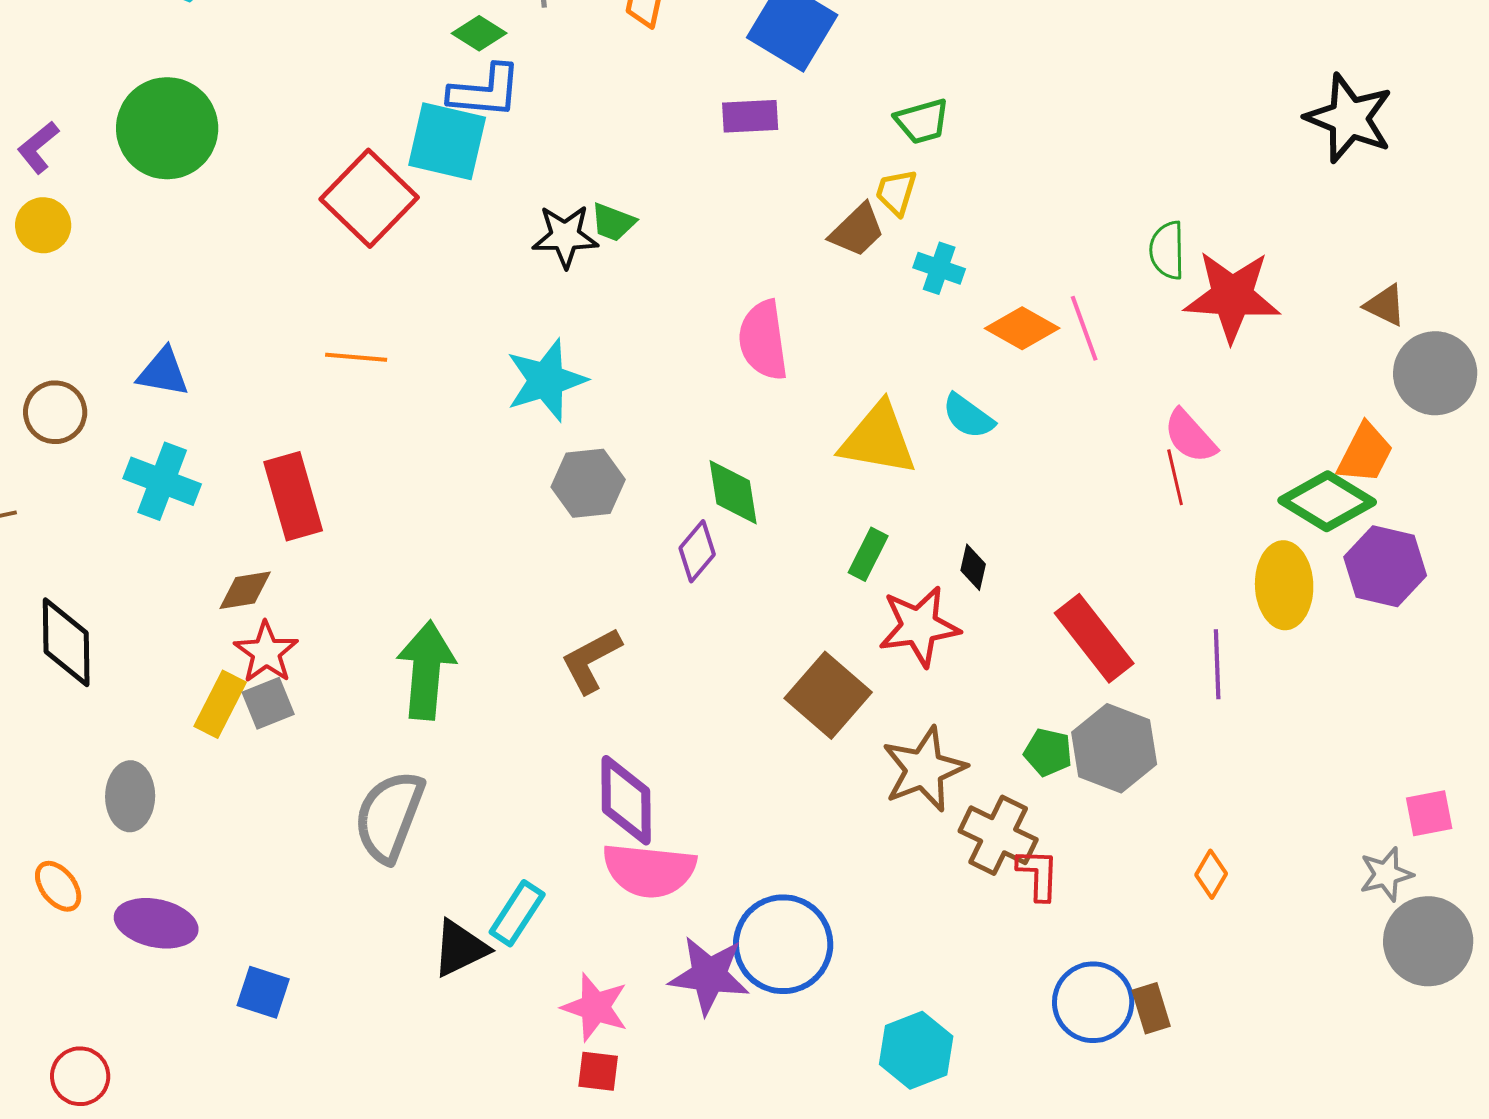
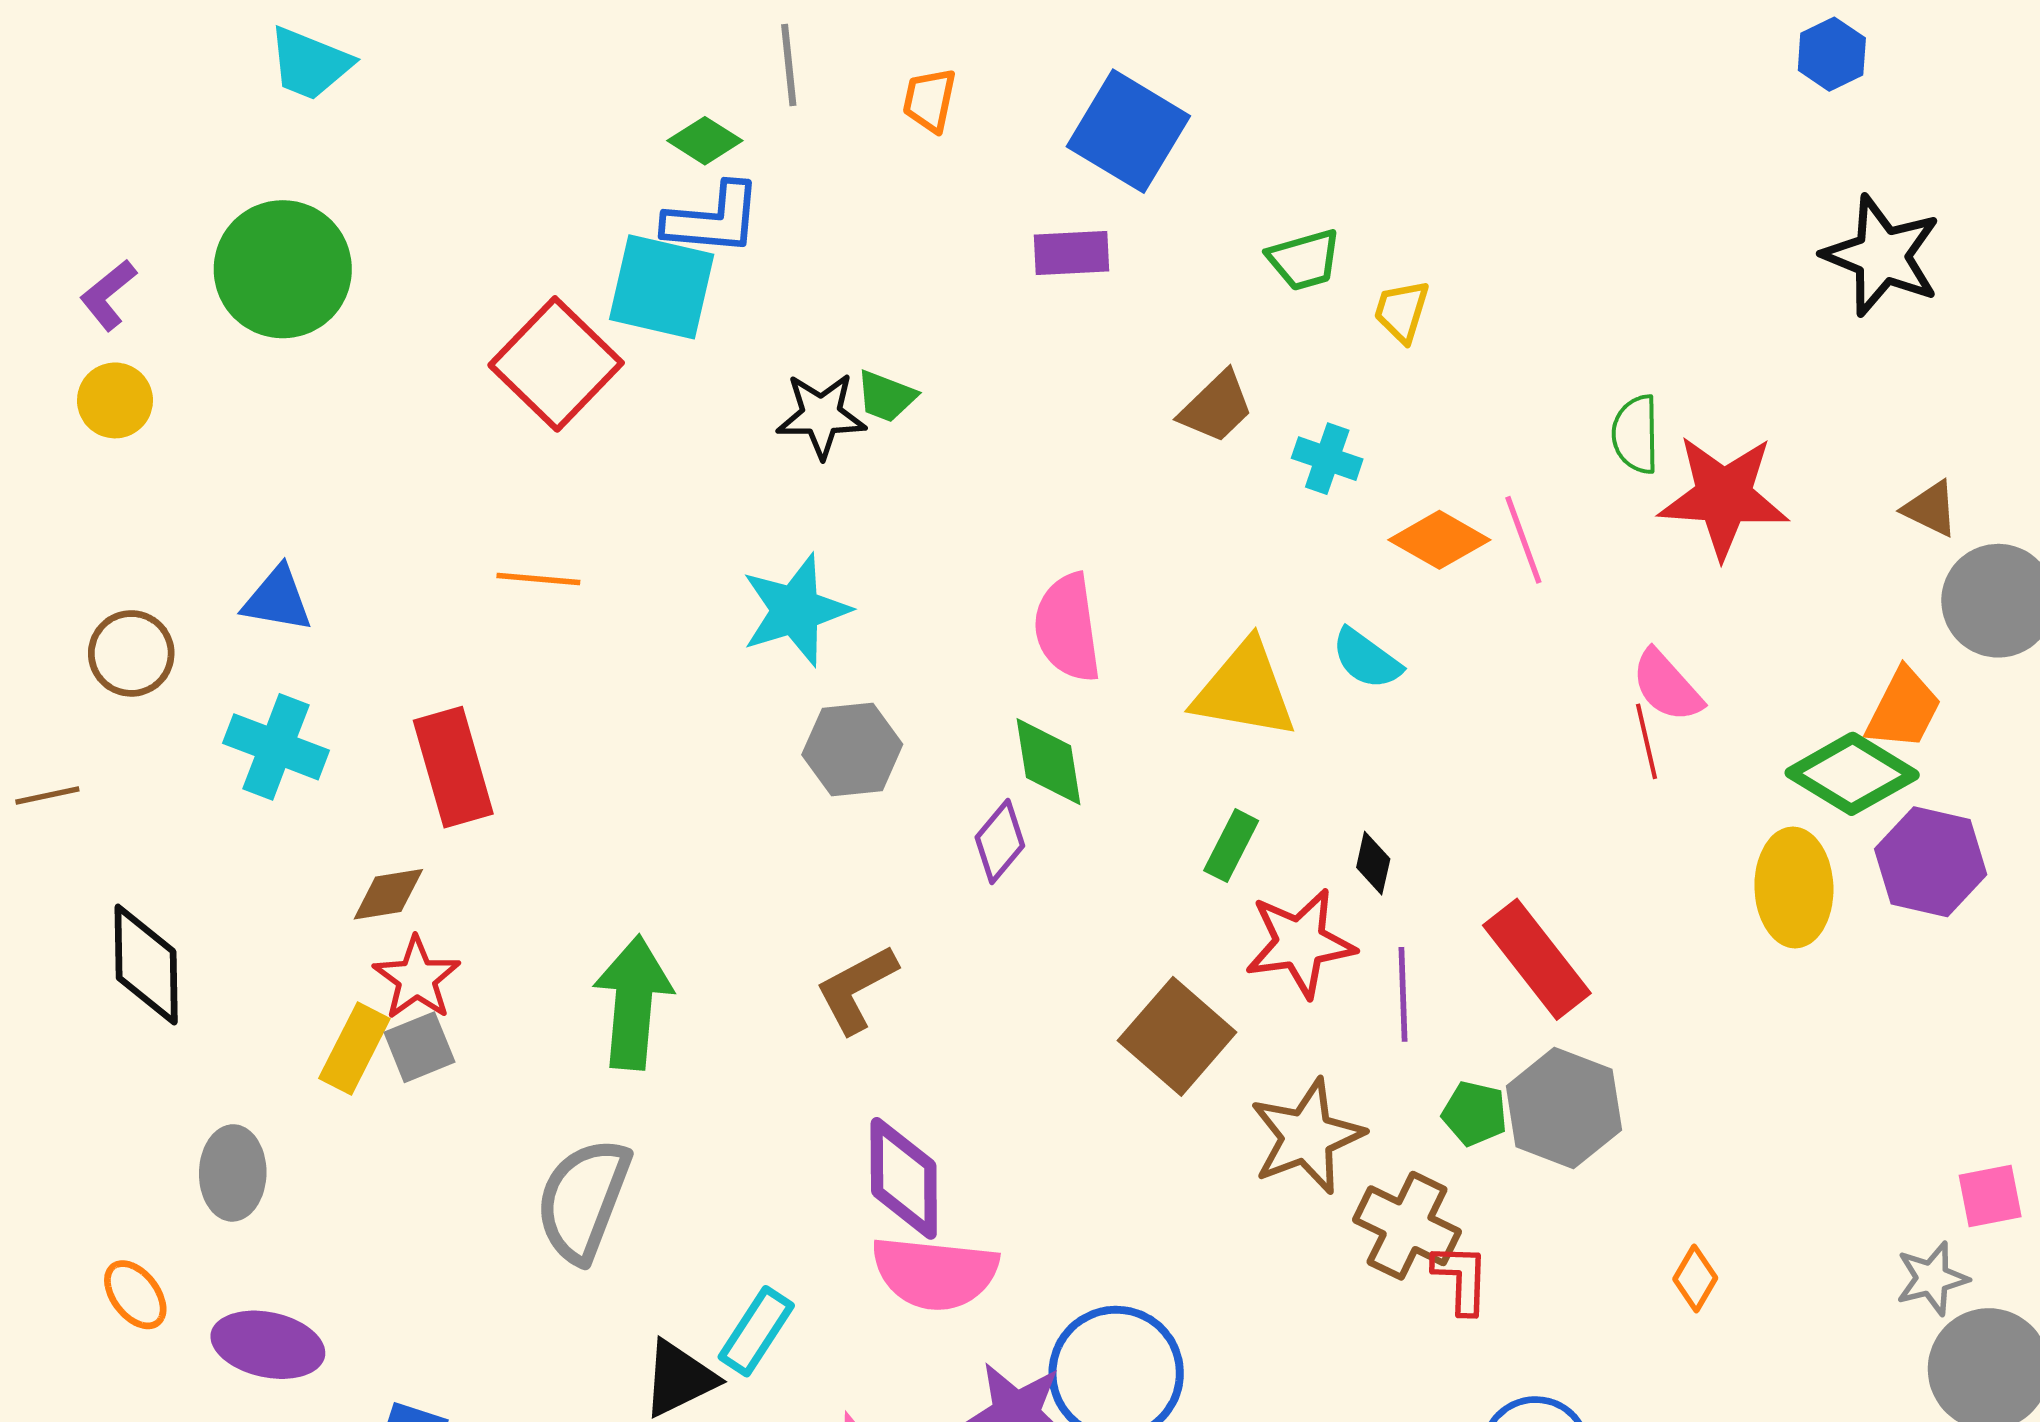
yellow trapezoid: (896, 192) -> (1402, 311), moved
pink semicircle: (763, 340) -> (1067, 628), moved
purple line: (1217, 664) -> (1403, 994), moved

